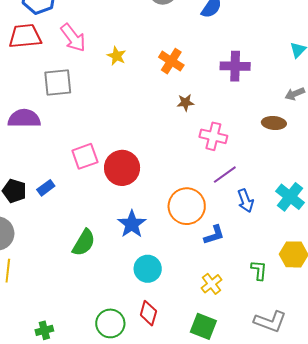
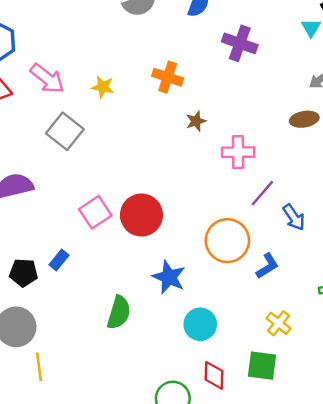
purple cross: (235, 66) -> (240, 43), moved, turned 32
gray square: (58, 82) -> (65, 131), moved, turned -32
green square: (203, 326) -> (262, 366), moved

